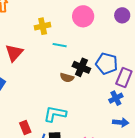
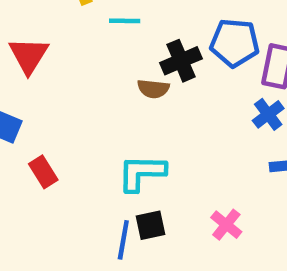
black cross: (81, 67) -> (181, 61), turned -36
red rectangle: (25, 127) -> (43, 172), moved

